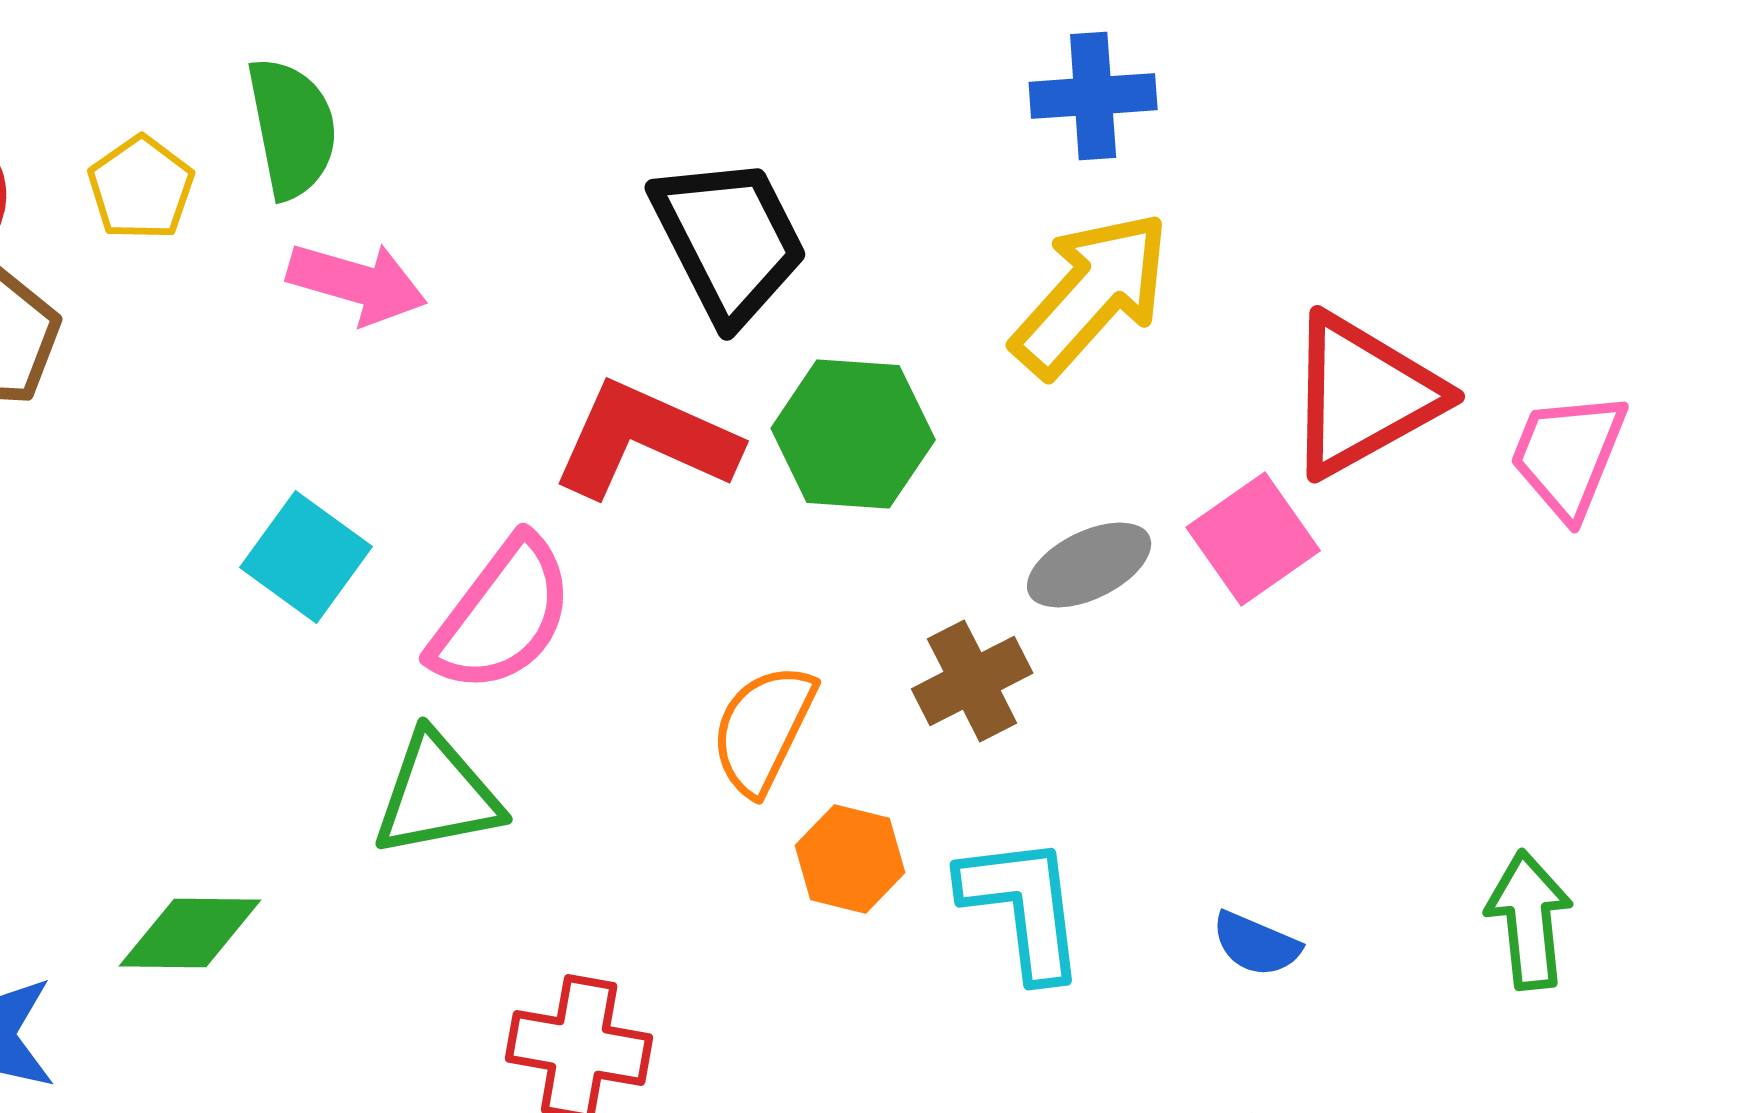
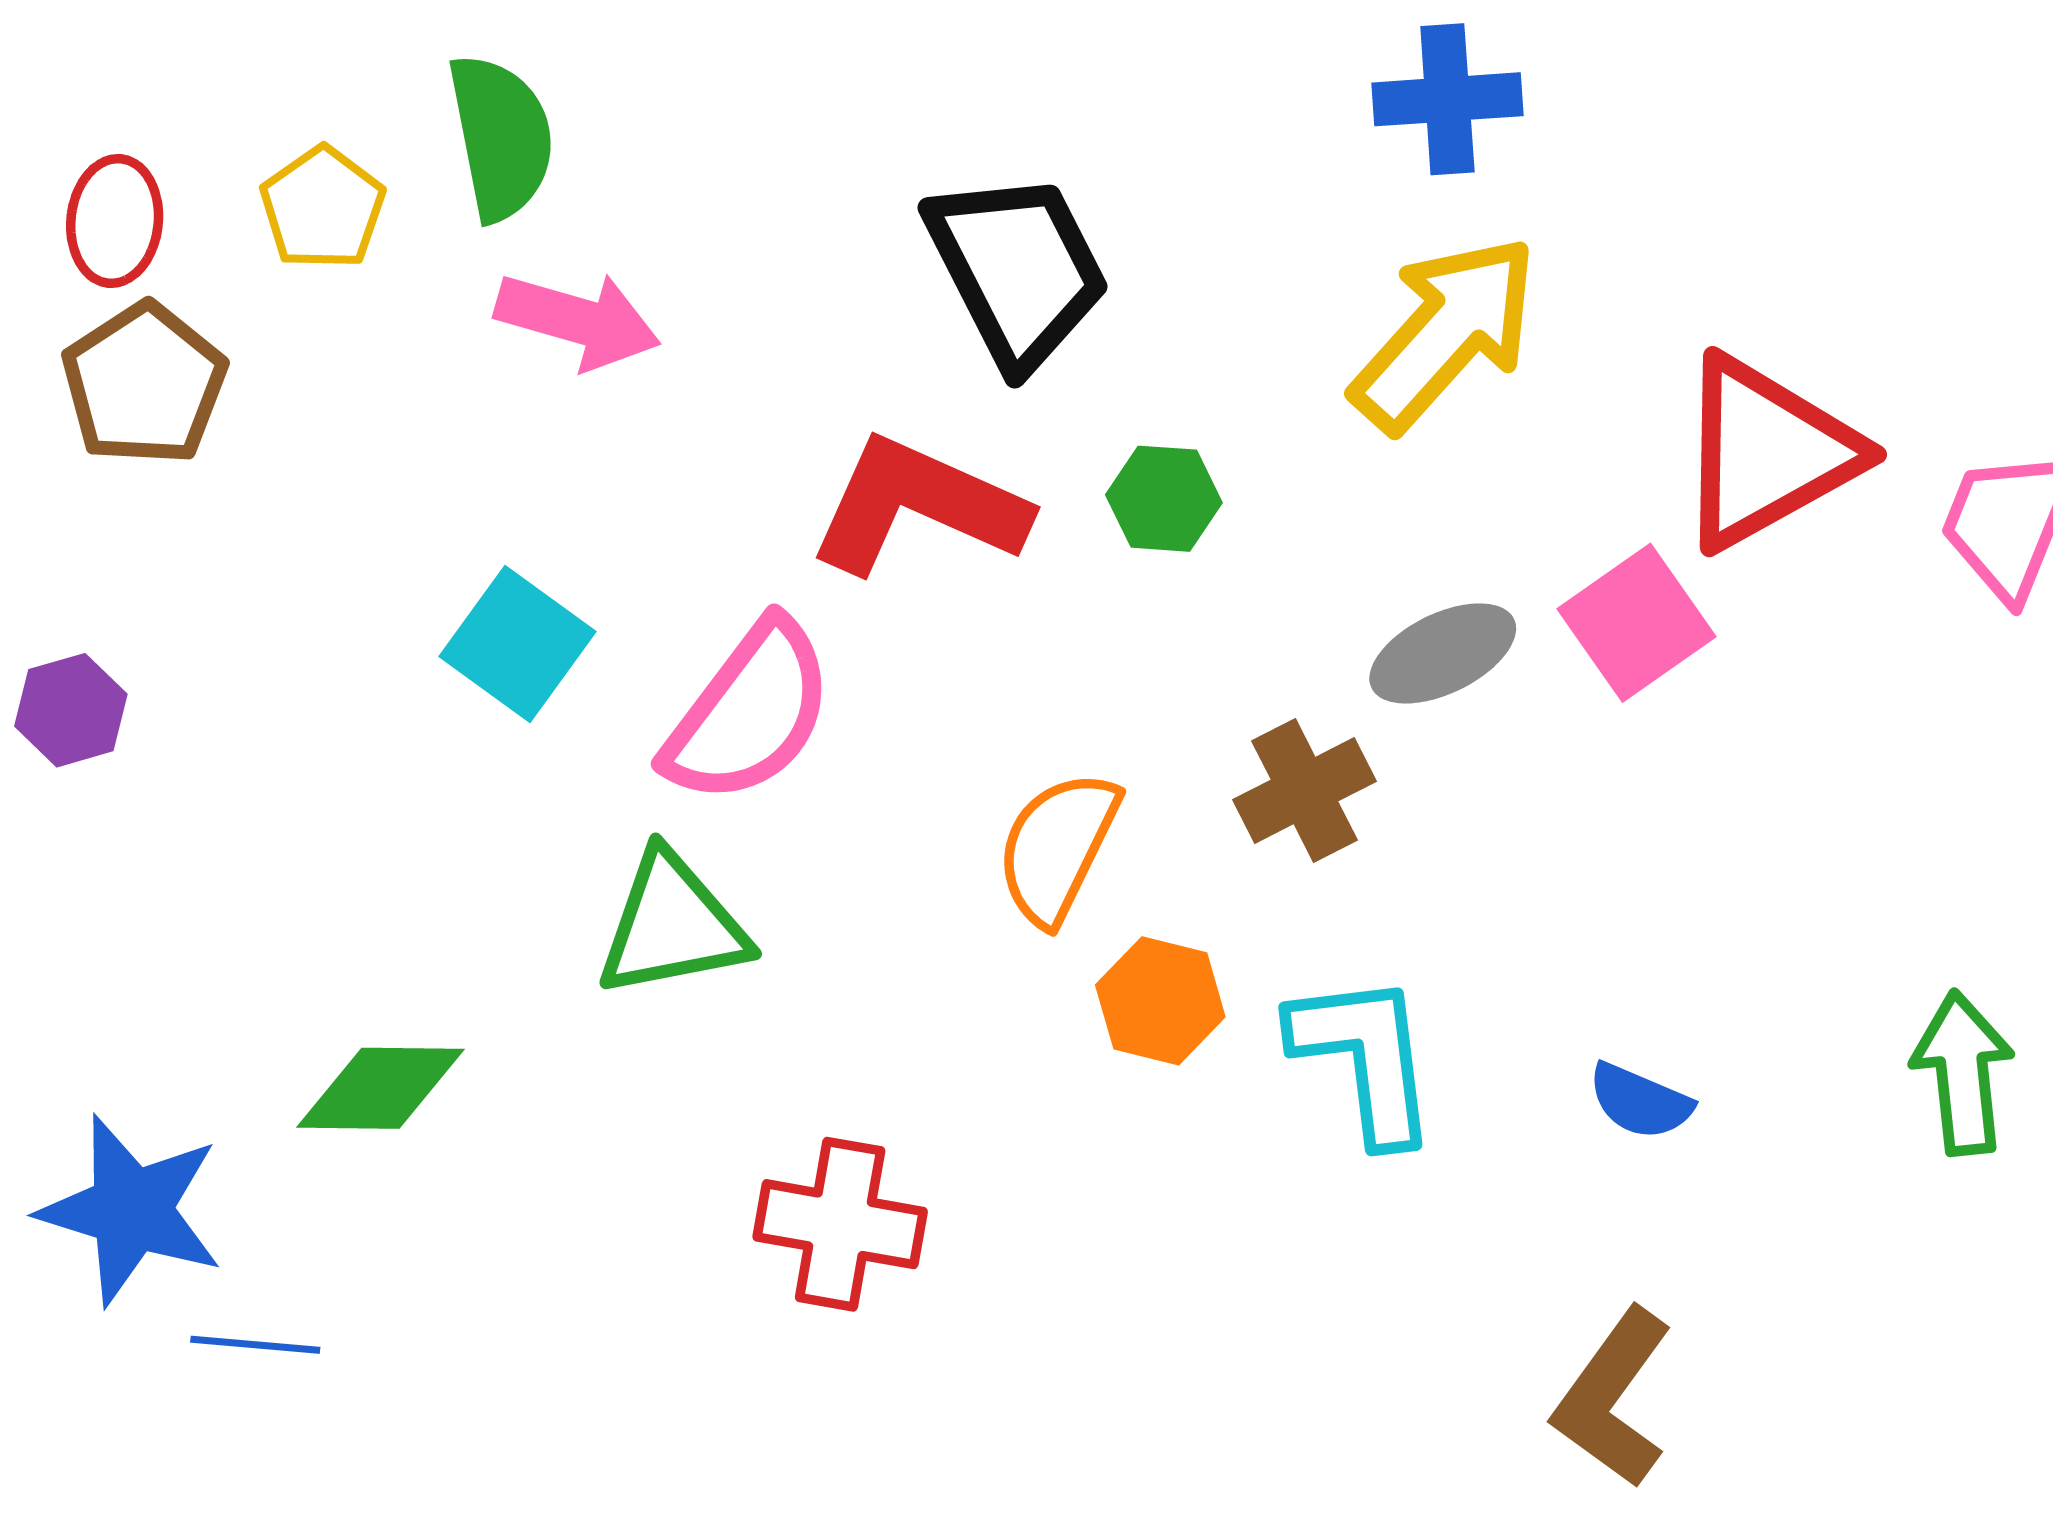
green hexagon: (853, 434) -> (1164, 499), size x0.6

